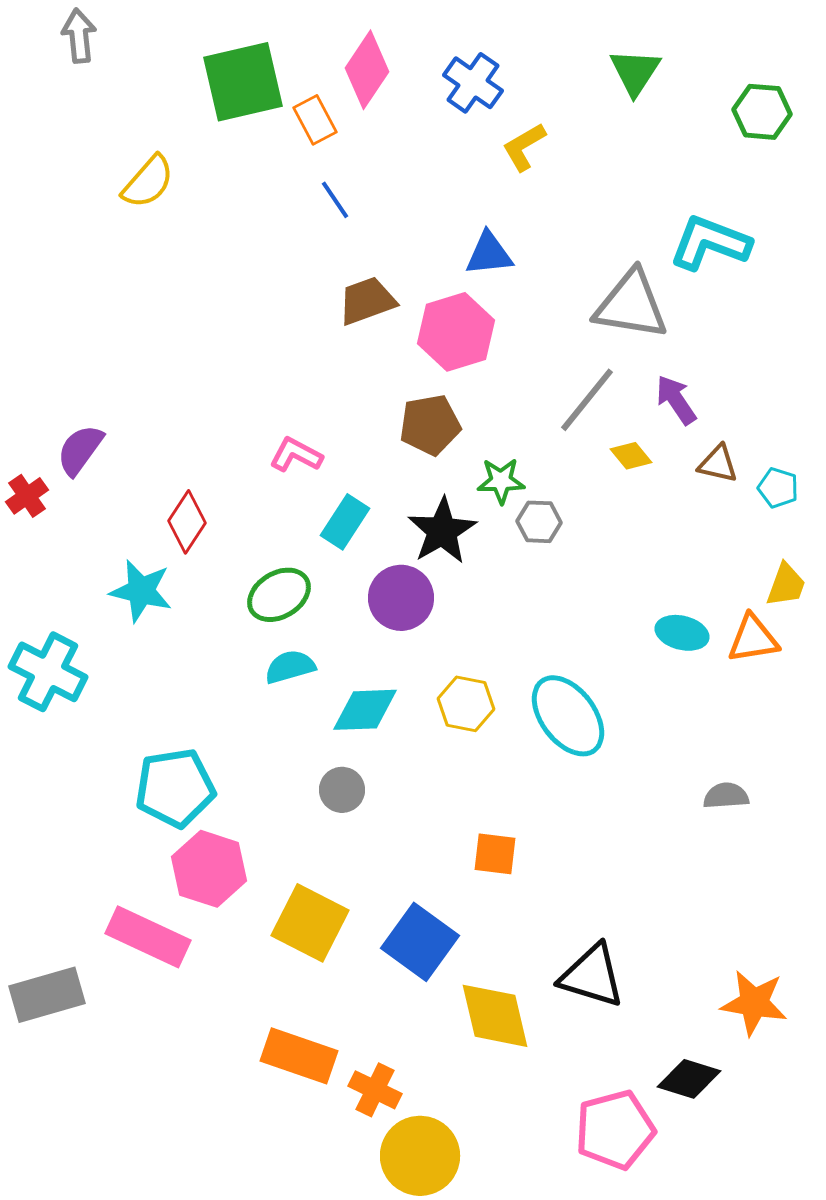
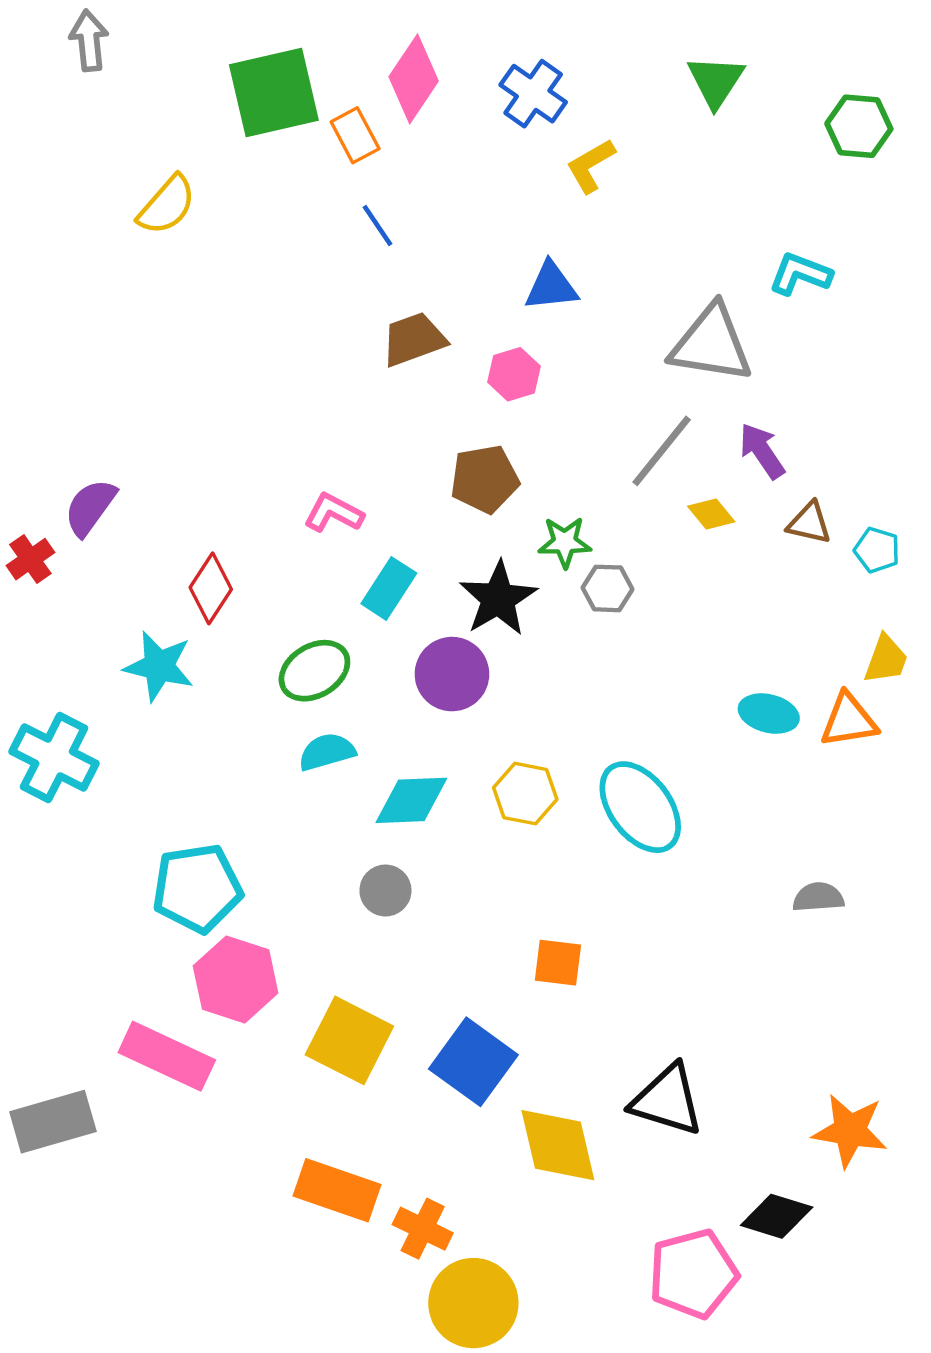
cyan L-shape: (710, 243) -> (800, 274), size x0.7
pink hexagon: (456, 332) -> (514, 374), size x0.6

